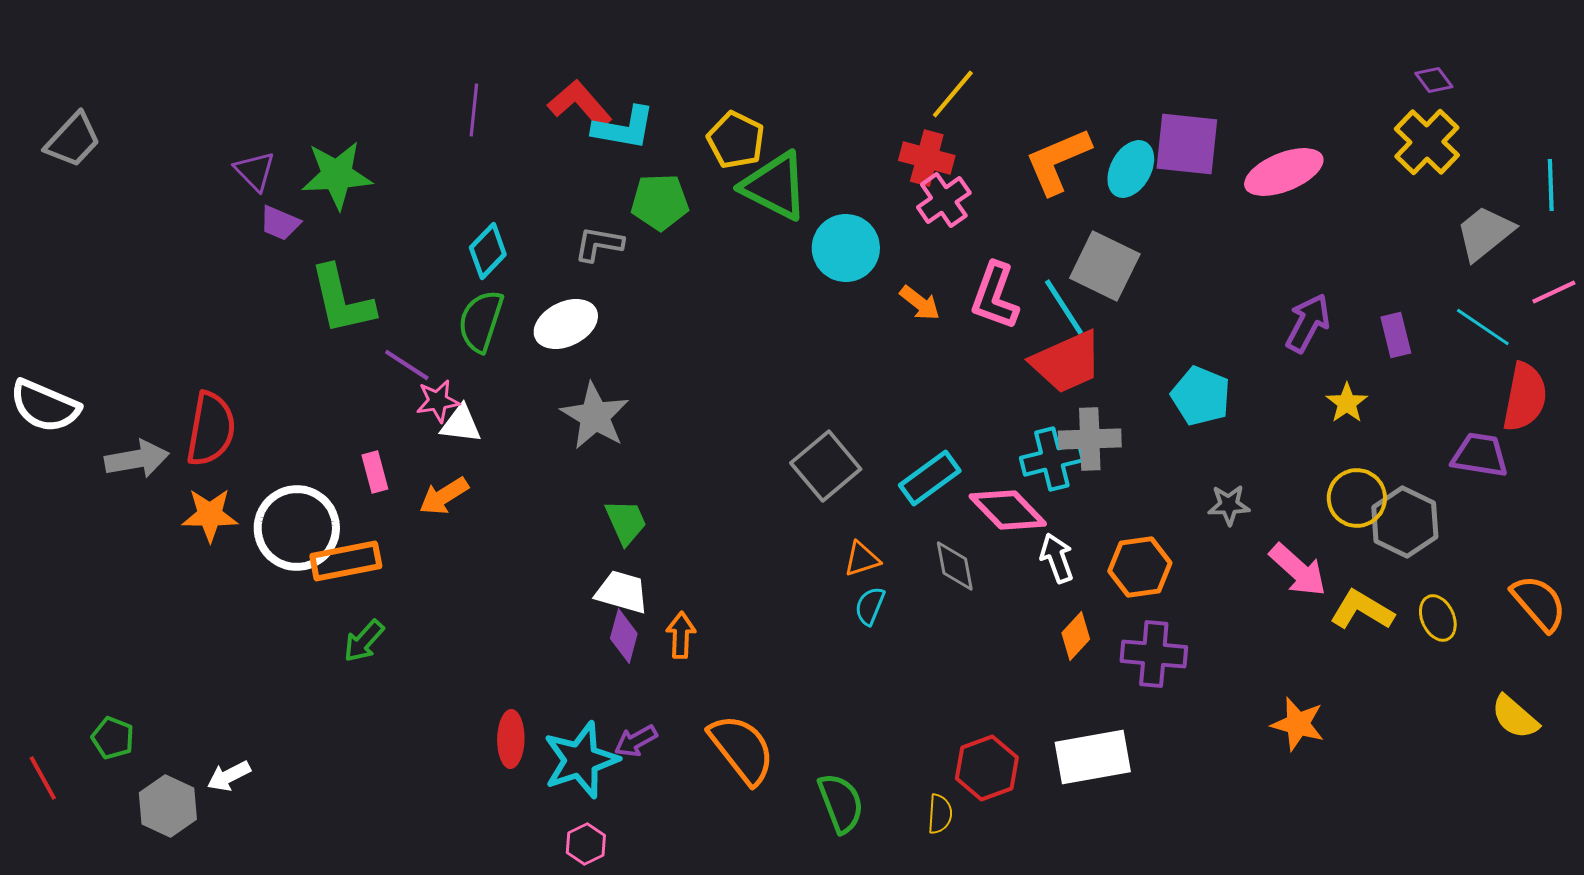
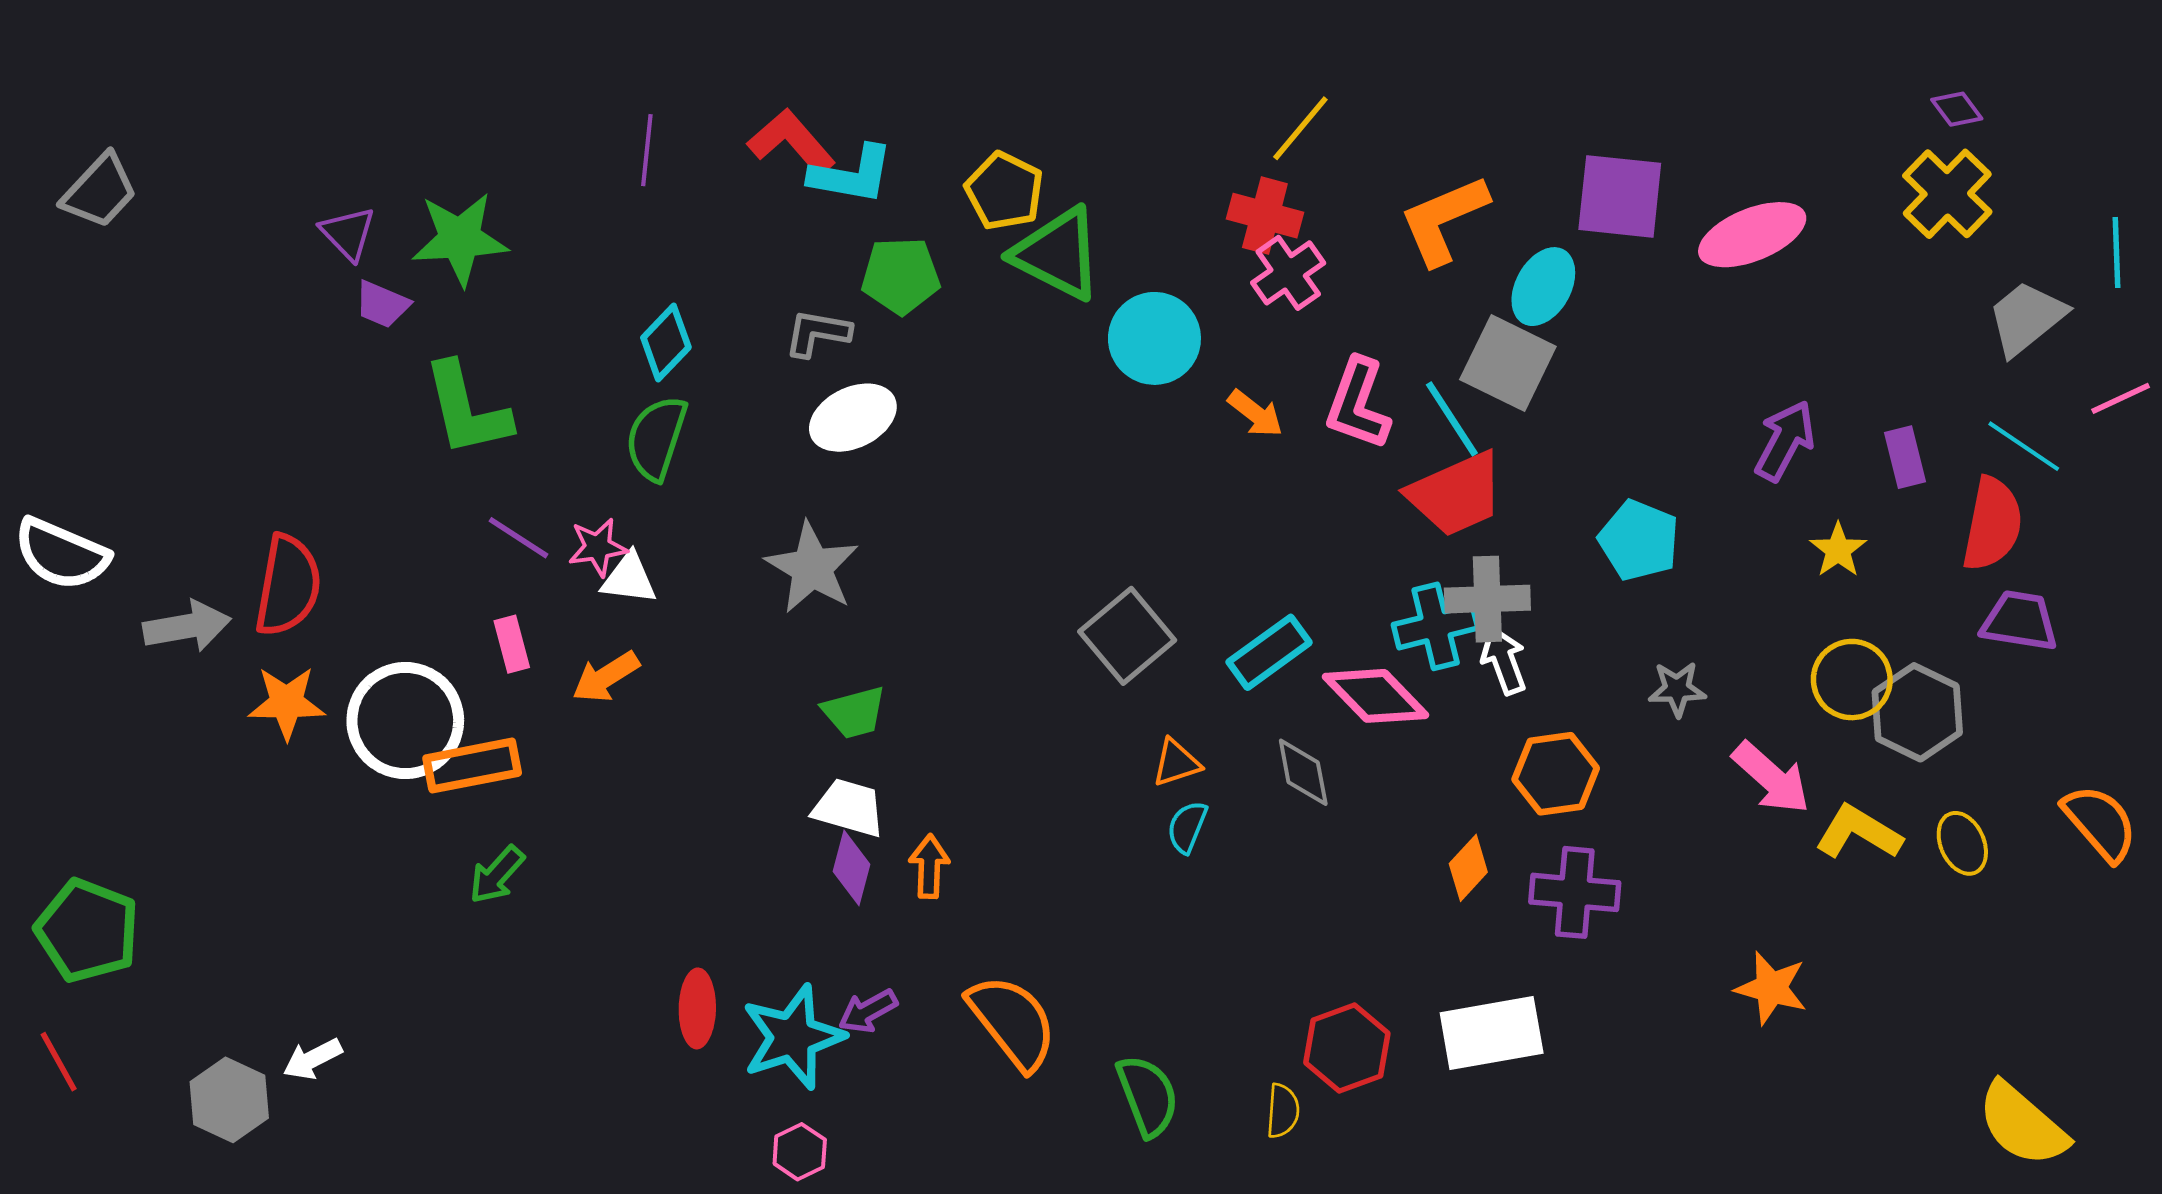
cyan ellipse: (1131, 169) -> (1543, 287), moved
white ellipse: (566, 324) -> (853, 418), moved
purple line: (407, 365) -> (519, 538), moved
red semicircle: (1525, 397) -> (1992, 524), moved
green trapezoid: (626, 522) -> (854, 712), turned 99
white arrow: (1057, 558) -> (1504, 660), moved
yellow semicircle: (1515, 717) -> (2022, 1124), moved, size x1.4
green pentagon: (113, 738) -> (87, 931), moved, size x1.8

